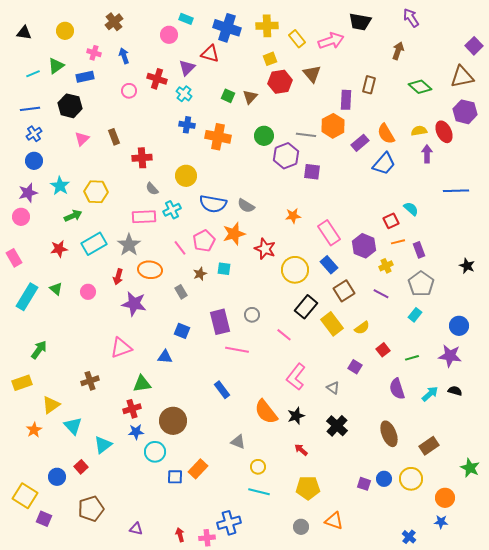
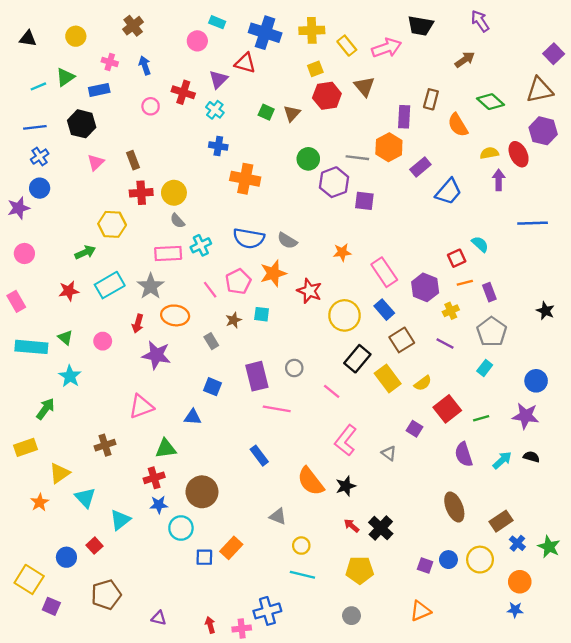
brown arrow: (398, 51) -> (465, 60), turned 36
orange semicircle: (386, 134) -> (458, 125), moved
orange cross: (218, 137) -> (245, 179), moved
red cross: (142, 158) -> (141, 193), moved
yellow circle: (186, 176) -> (174, 193), moved
cyan star: (60, 186) -> (70, 376), moved
purple star: (28, 193) -> (19, 208), moved
cyan rectangle: (27, 297) -> (31, 347), turned 64
red square: (383, 350) -> (447, 409), size x1.6
black cross: (337, 426) -> (381, 528), moved
orange triangle: (334, 521) -> (420, 611), moved, turned -42
blue cross: (409, 537) -> (517, 543), moved

